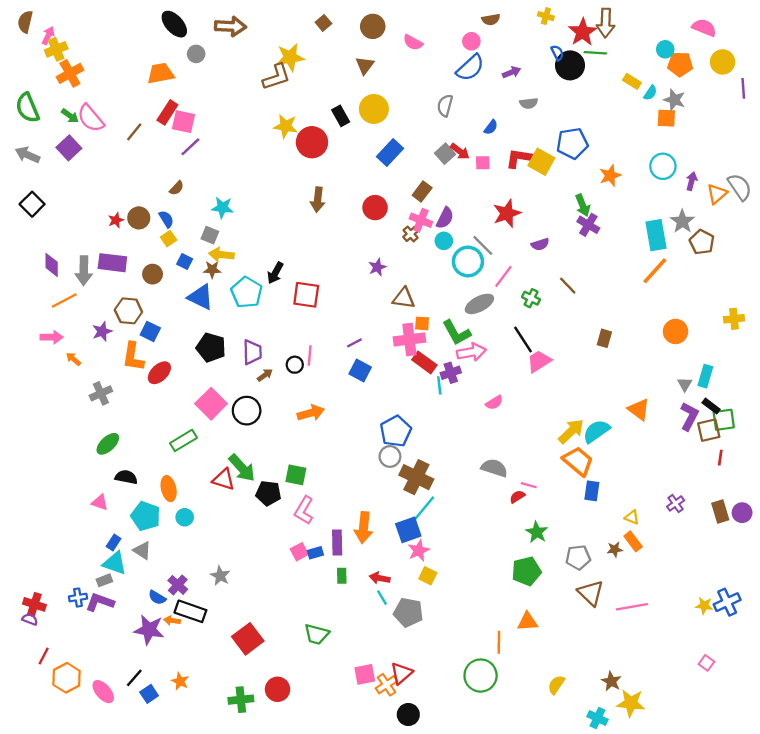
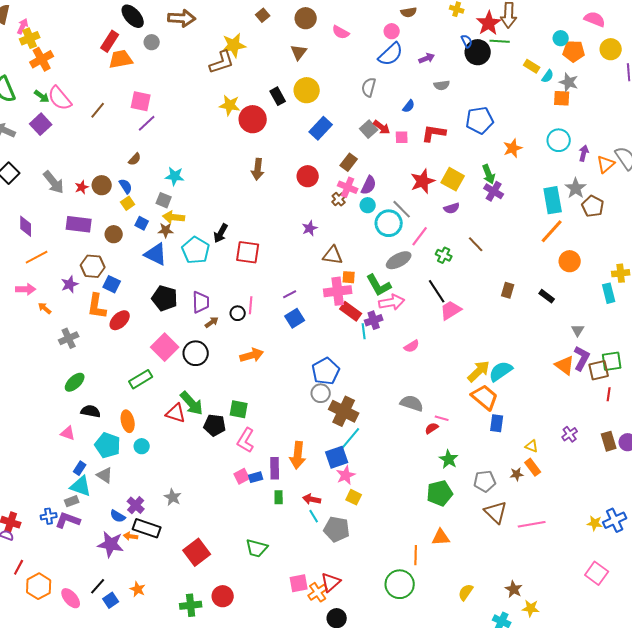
red rectangle: (167, 112) -> (110, 41), moved
yellow square: (541, 162) -> (453, 179), moved
gray arrow: (84, 271) -> (54, 182), moved, turned -40
orange circle: (676, 331) -> (570, 261), moved
blue square: (360, 370) -> (295, 318), turned 30
cyan rectangle: (705, 376) -> (609, 293), moved, turned -30
black rectangle: (711, 406) -> (547, 296), moved
orange triangle: (639, 409) -> (565, 365), moved
pink square: (706, 663) -> (597, 573), size x1.6
yellow star: (631, 703) -> (531, 608), size x0.7

